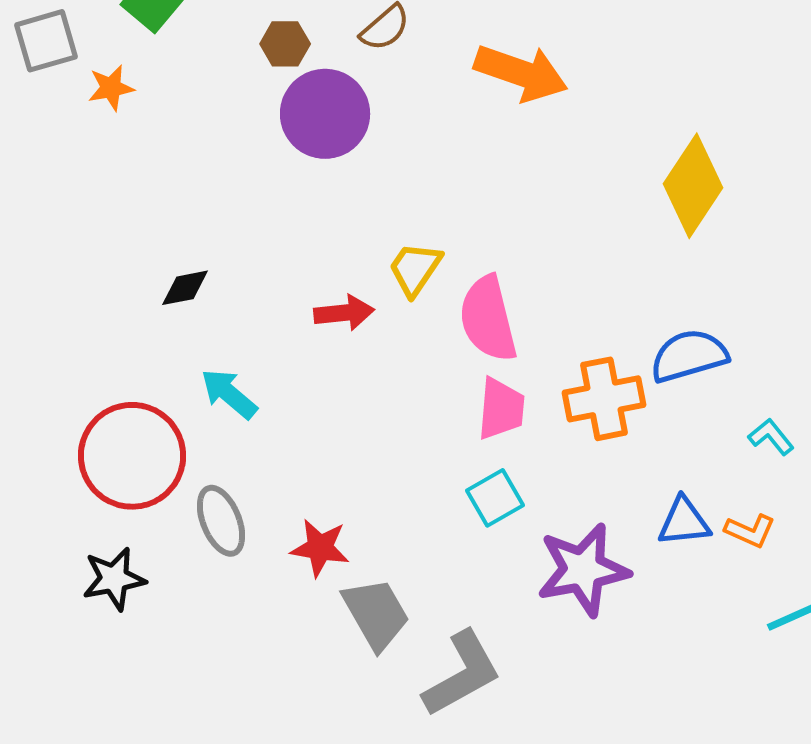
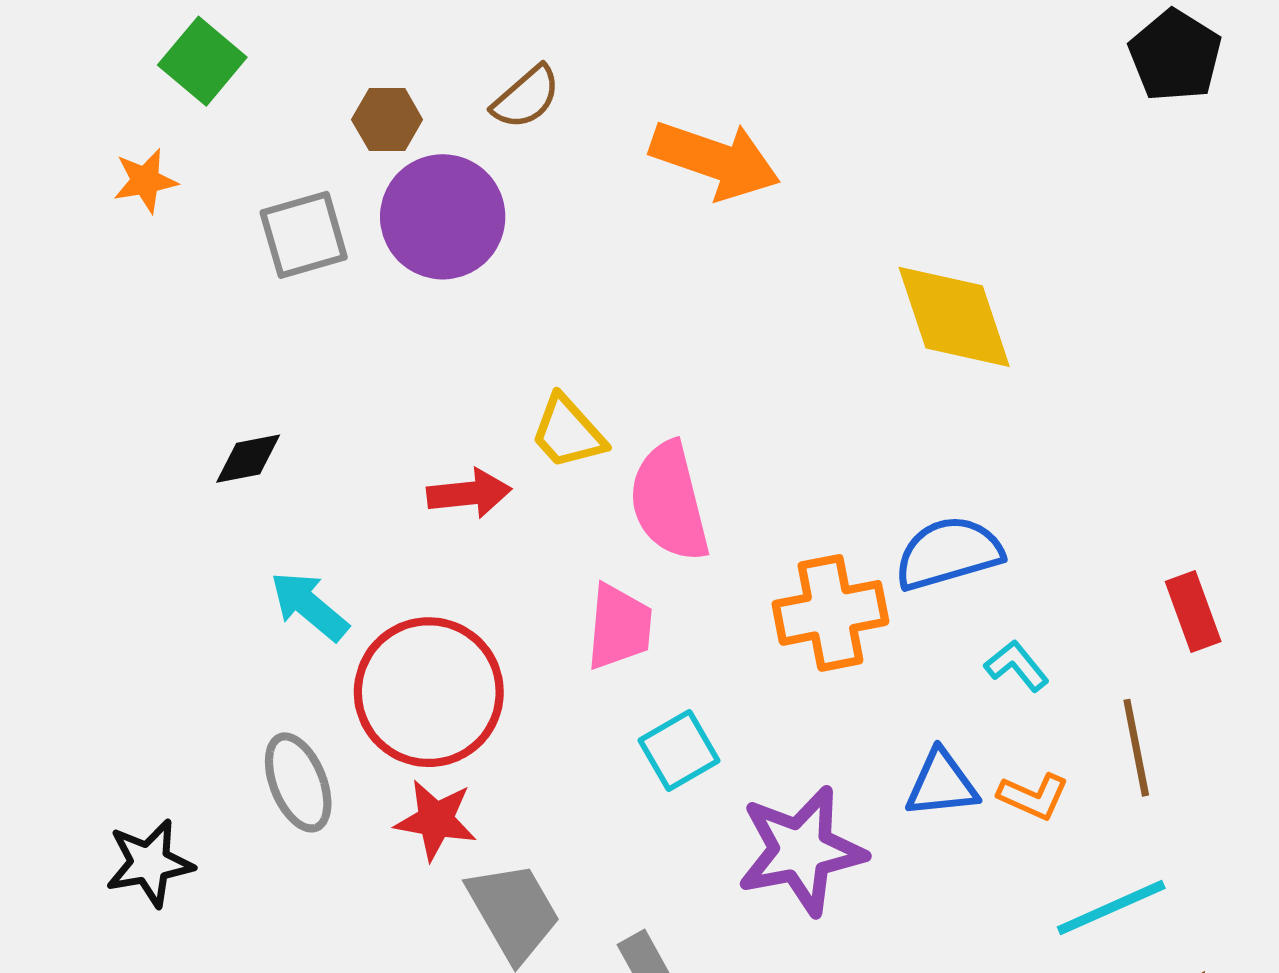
gray square: (46, 41) -> (304, 235), moved
yellow diamond: (693, 186) -> (954, 317), turned -52
yellow trapezoid: (415, 269) -> (568, 432), turned -76
pink trapezoid: (501, 409) -> (619, 627), moved
cyan L-shape: (771, 437) -> (1017, 666), moved
red circle: (132, 456) -> (429, 692), moved

